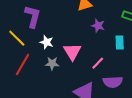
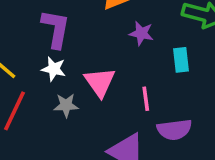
purple L-shape: (33, 17) -> (56, 29), moved
pink line: (98, 63) -> (146, 99), turned -48

